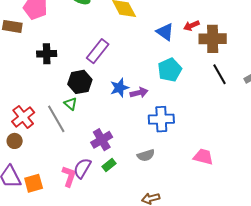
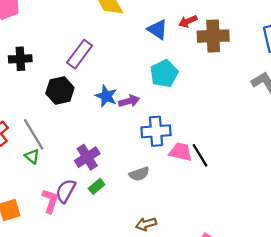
black line: (220, 74) -> (200, 155), moved
blue star: (119, 88) -> (106, 96), turned -30
green triangle: (71, 104) -> (32, 156), moved
pink trapezoid: (203, 157) -> (181, 152), moved

